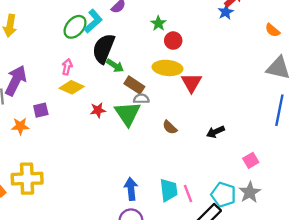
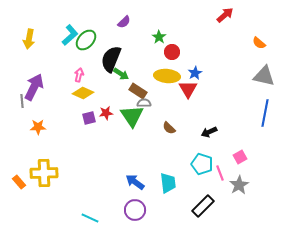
blue star: (226, 12) -> (195, 73), moved
cyan L-shape: (93, 21) -> (70, 35), moved
purple square: (41, 110) -> (89, 118), moved
blue arrow: (131, 189) -> (135, 182), turned -48
pink line: (188, 193) -> (220, 173), moved
cyan pentagon: (223, 195) -> (202, 164), moved

